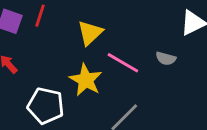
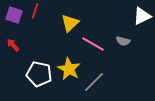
yellow star: (86, 80) -> (69, 69), moved

